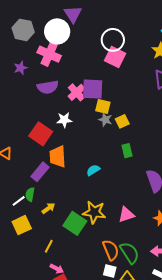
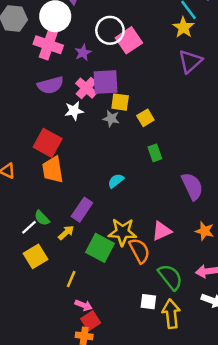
white circle: (113, 40) -> (110, 30), moved
pink square: (115, 57) -> (129, 40), turned 35
purple star: (21, 68) -> (83, 53), moved
white star: (64, 120) -> (74, 111), moved
gray star: (105, 120) -> (111, 119), moved
orange trapezoid: (58, 157) -> (53, 170), moved
purple rectangle: (40, 172) -> (82, 210), moved
green semicircle: (30, 194) -> (42, 218), turned -48
orange semicircle: (111, 250) -> (139, 251), moved

